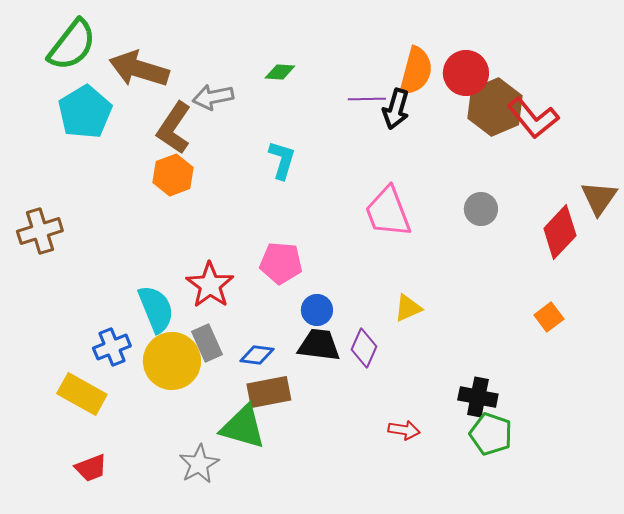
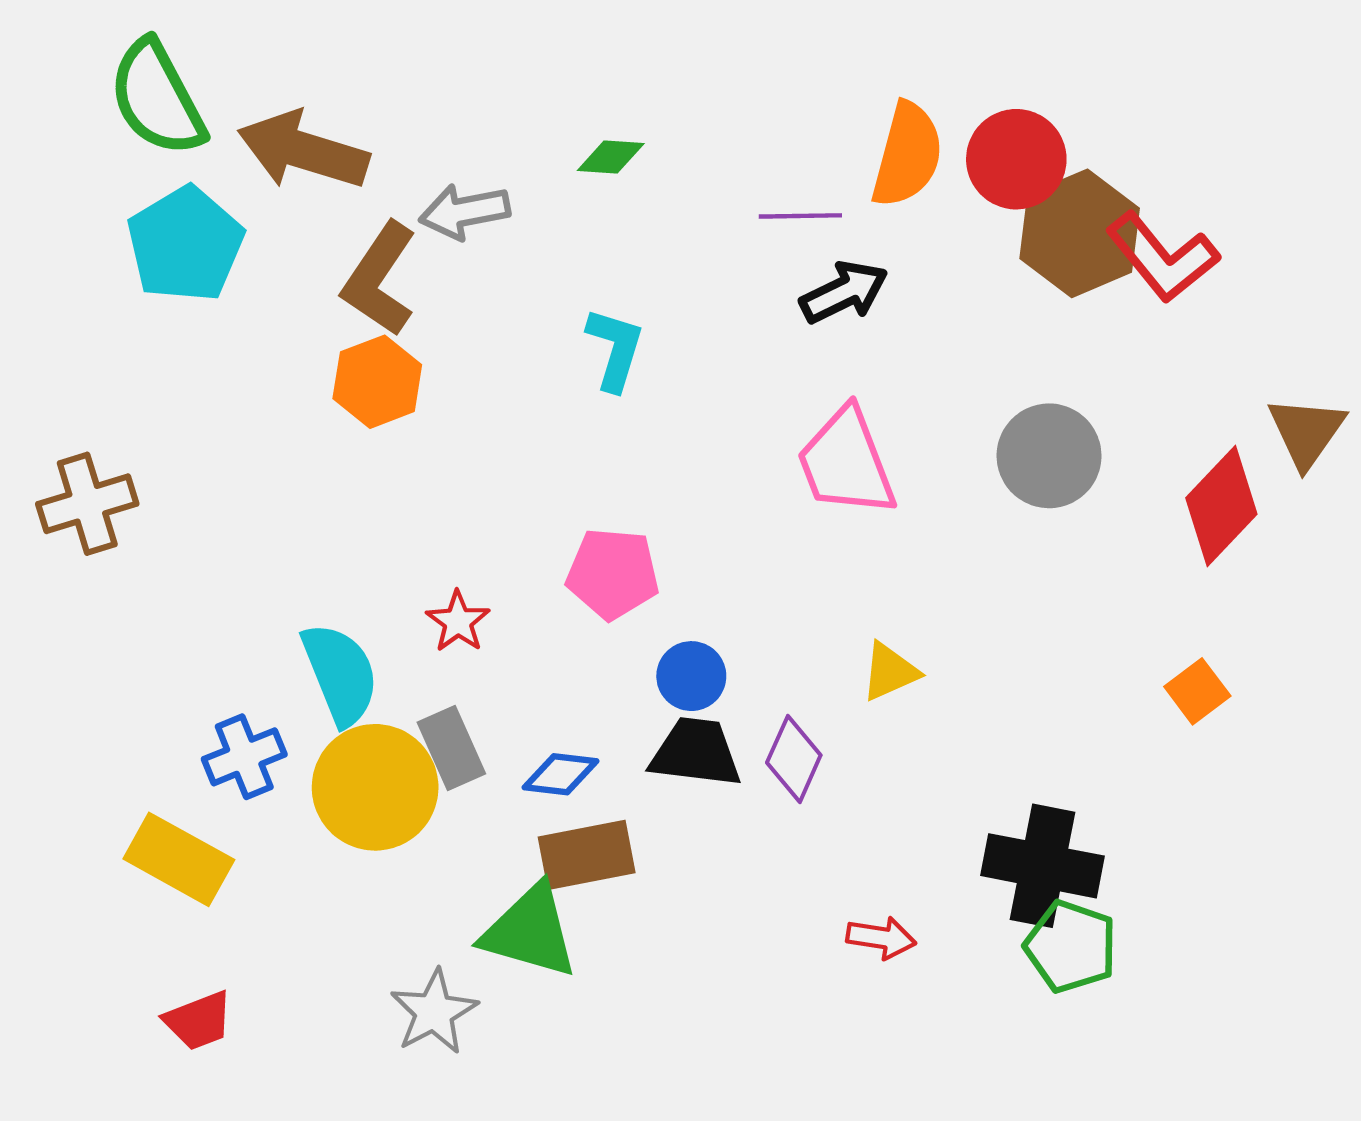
green semicircle: (72, 45) -> (157, 98), turned 114
black arrow: (396, 109) -> (844, 292), moved, turned -132
gray circle: (481, 209) -> (1049, 456), size x1.4
red star: (210, 285) -> (458, 622), size x0.6
black cross: (478, 397) -> (1042, 866), size x1.4

